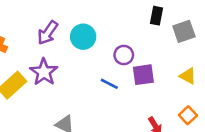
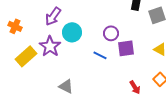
cyan circle: (83, 37) -> (72, 32), moved

